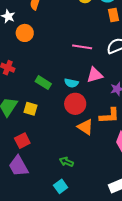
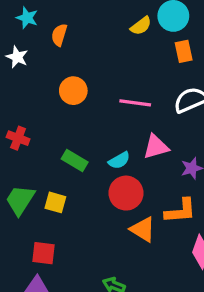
orange circle: (25, 33) -> (73, 91), moved
cyan semicircle: (71, 83) -> (119, 160), turned -40
red square: (22, 141) -> (43, 253), turned 35

